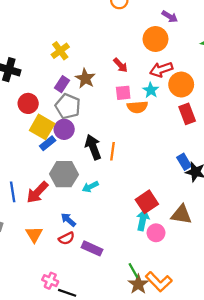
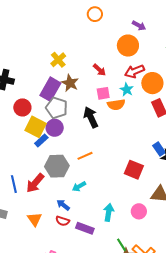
yellow cross: (60, 51) -> (58, 60), moved
purple rectangle: (62, 84) -> (50, 89), size x1.6
black arrow: (93, 147) -> (91, 117), moved
orange line: (112, 151) -> (85, 156), moved, turned 63
cyan arrow: (90, 187) -> (79, 186), moved
red square: (147, 202) -> (134, 170), moved, turned -30
cyan arrow: (143, 220) -> (109, 212), moved
red semicircle: (67, 238) -> (63, 221), turned 48

